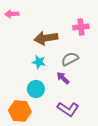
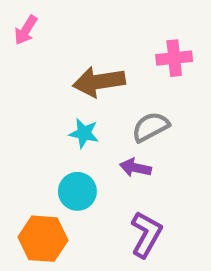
pink arrow: (12, 14) -> (26, 30), turned -56
purple arrow: (63, 78) -> (135, 168), turned -32
purple L-shape: (68, 109) -> (146, 234), turned -95

